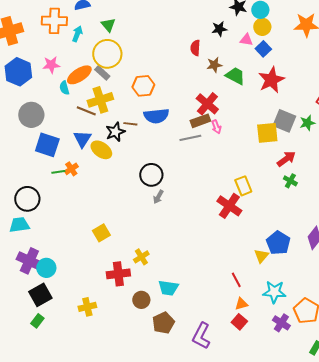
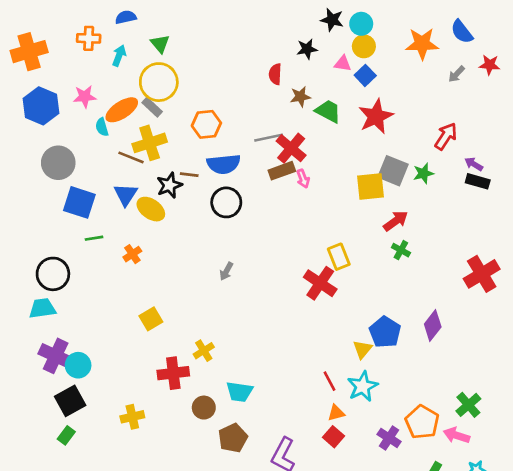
orange cross: (54, 21) -> (89, 38), size x0.7
gray line: (190, 138) -> (269, 138), moved
orange cross: (71, 169) -> (132, 254), moved
black circle: (151, 175) -> (226, 202), moved
cyan star: (274, 292) -> (363, 386), moved, turned -30

